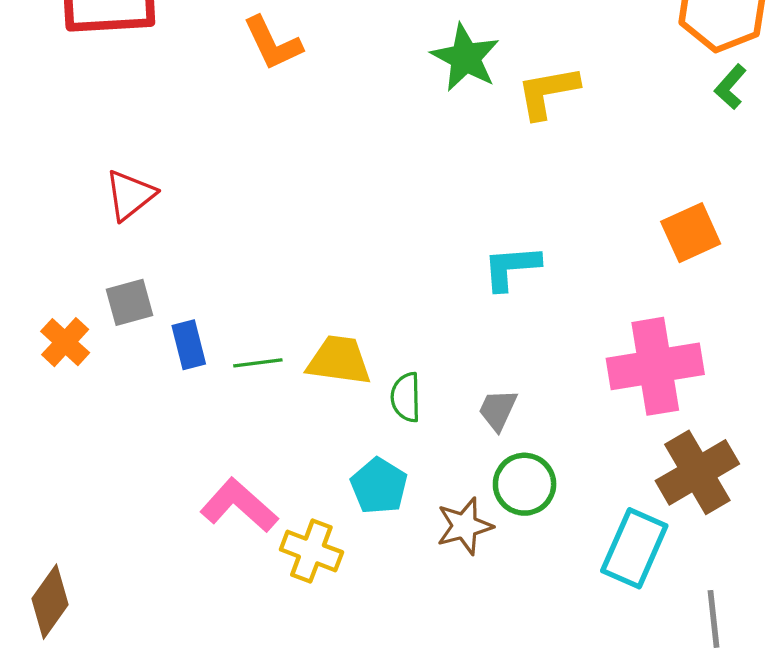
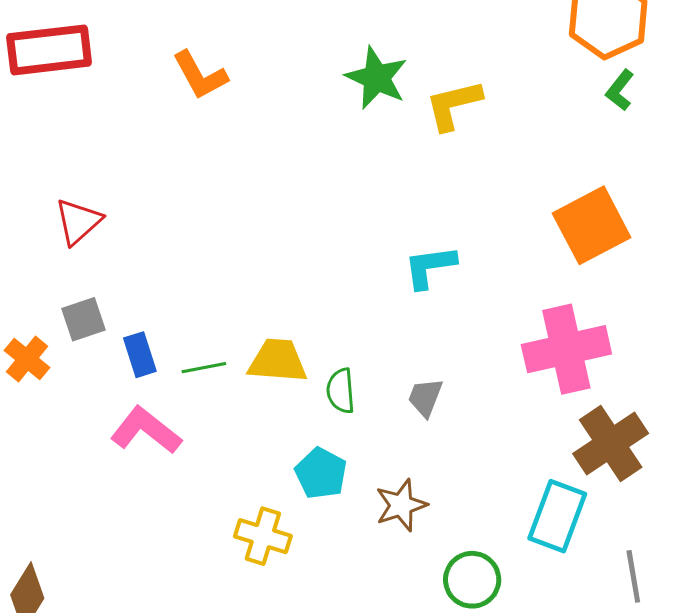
orange square: (691, 233) -> (592, 225), size x1.4
green circle: (525, 484) -> (472, 580), moved
pink L-shape: (239, 505) -> (146, 430), moved

